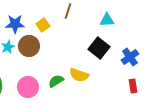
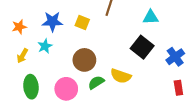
yellow square: (43, 25) -> (82, 23), turned -32
brown circle: (29, 46) -> (84, 60), moved

